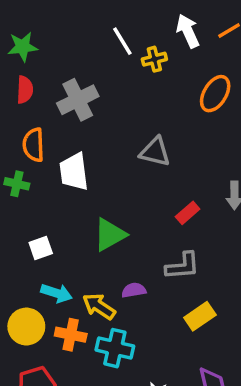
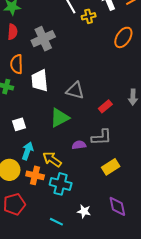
gray triangle: (155, 152) -> (75, 91), moved
purple semicircle: (134, 290) -> (79, 145), moved
cyan arrow: (56, 293) -> (27, 151), turned -90

